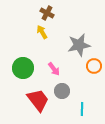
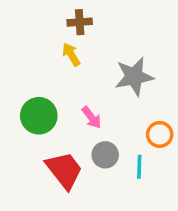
brown cross: (47, 13) -> (80, 22), turned -32
orange circle: (94, 66) -> (160, 134), moved
cyan line: (82, 109) -> (139, 167), moved

